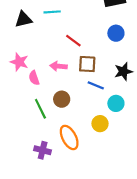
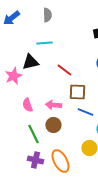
black triangle: (23, 19) -> (30, 62), moved
pink star: (19, 62) -> (13, 76), moved, turned 30
pink arrow: (59, 66) -> (53, 105), moved
purple cross: (43, 150) -> (35, 160), moved

